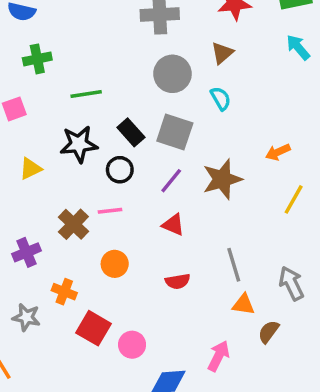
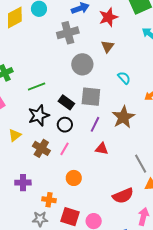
cyan semicircle: (221, 98) -> (124, 78), moved
pink line: (110, 211) -> (65, 149), turned -40
brown cross: (73, 224) -> (41, 148), moved
purple cross: (26, 252) -> (23, 183), turned 35
red semicircle: (178, 281) -> (123, 196), moved, size x1.5
gray star: (26, 317) -> (40, 219), moved

